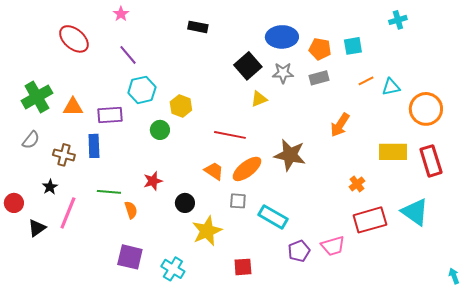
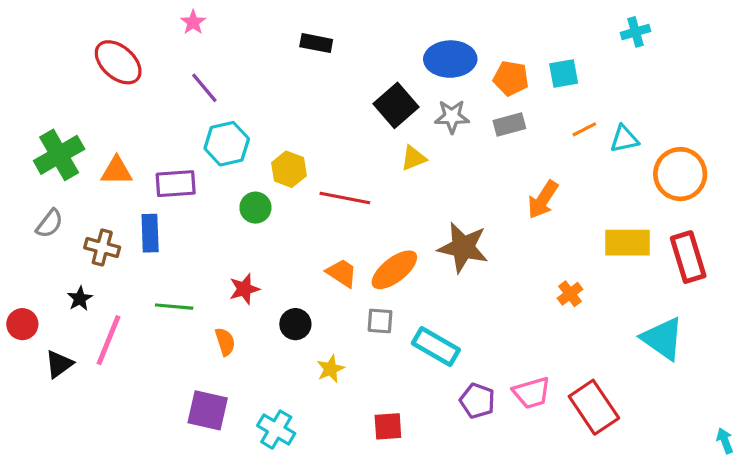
red line: (230, 135) -> (345, 198), moved
orange semicircle: (131, 210) -> (225, 342), moved
red rectangle: (370, 220) -> (594, 407), moved, turned 72
yellow star: (207, 231) -> (331, 369), size x0.6
purple pentagon: (299, 251) -> (477, 401), turned -30

